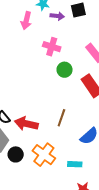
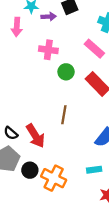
brown line: (61, 118) -> (64, 115), moved
red arrow: (26, 124) -> (35, 136), turned -125
orange cross: (44, 155) -> (54, 178), moved

